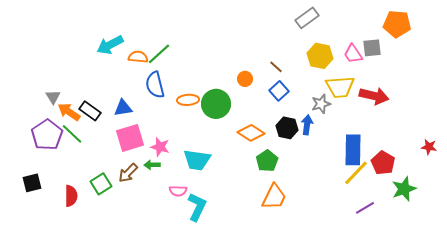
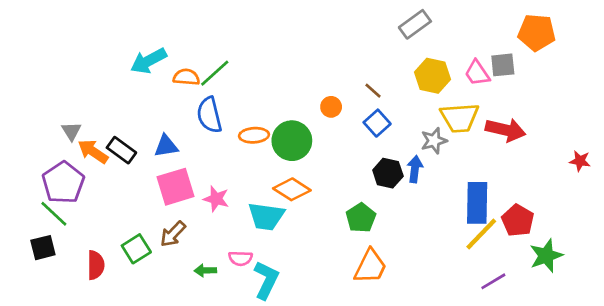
orange diamond: (251, 133) -> (292, 189), moved
green line: (72, 134) -> (54, 214), moved
red star: (429, 147) -> (580, 161), moved
green arrow: (152, 165) -> (205, 271), moved

